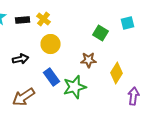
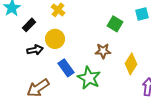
black rectangle: (23, 20) -> (29, 25), moved, turned -40
yellow circle: (51, 44) -> (55, 39), moved
green star: (75, 87) -> (89, 78), turned -30

